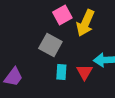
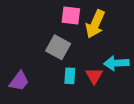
pink square: (62, 15) -> (71, 16), turned 36

